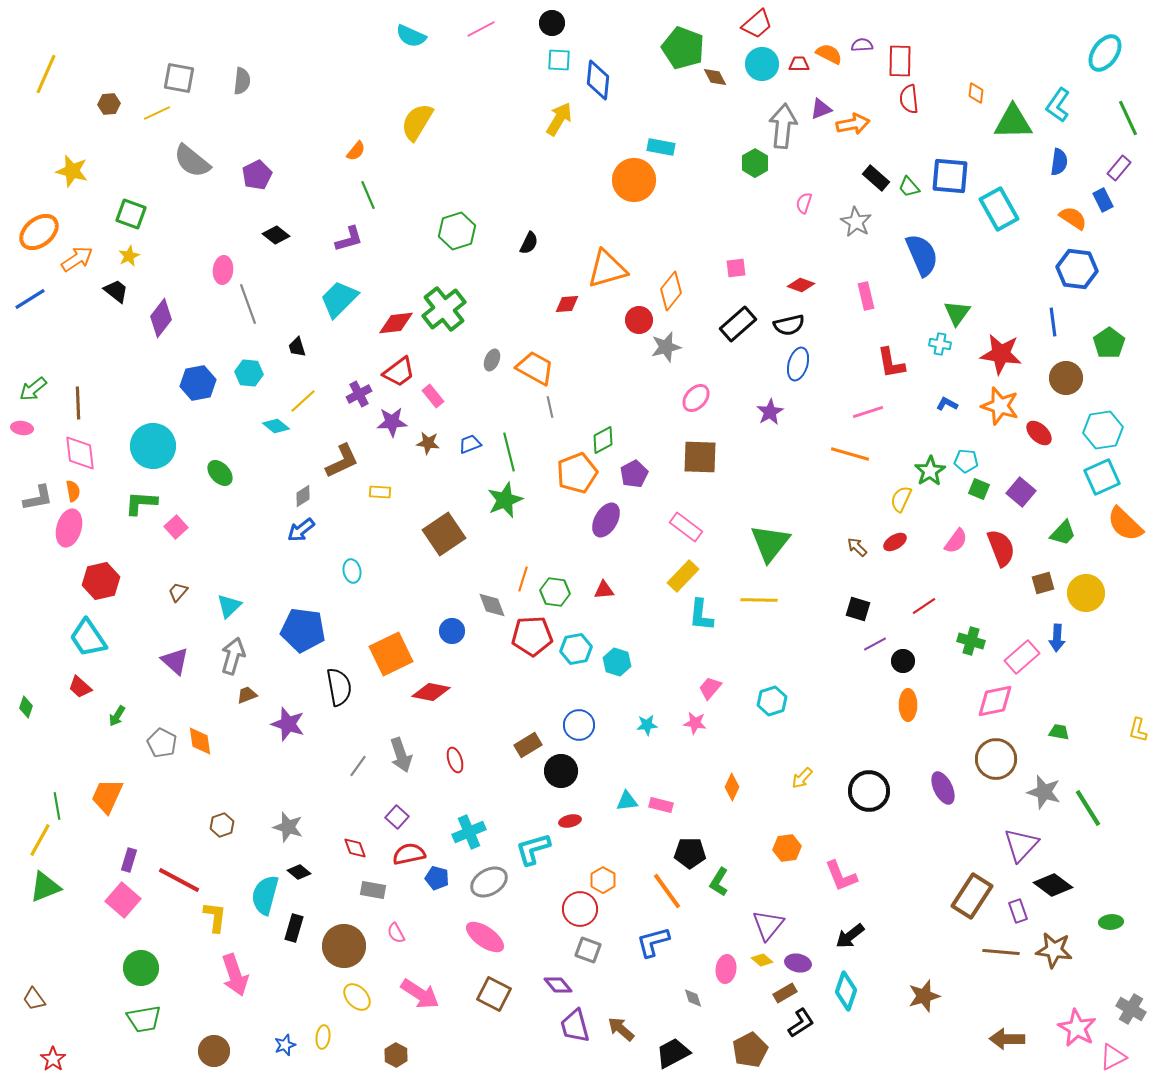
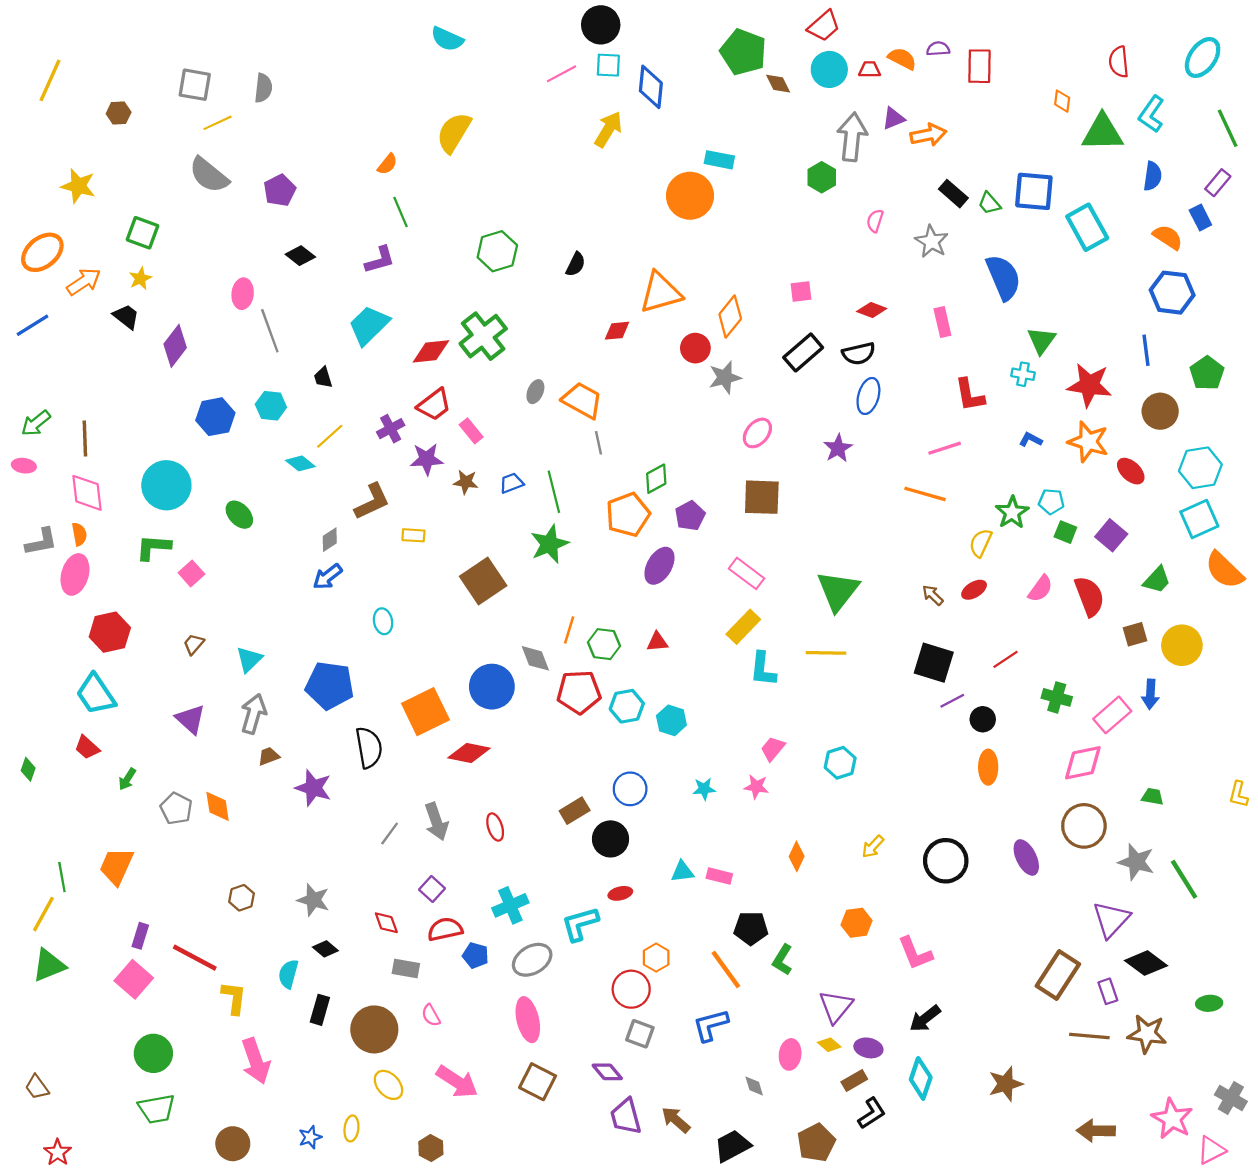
black circle: (552, 23) -> (601, 25), size x1.4
pink line: (481, 29) -> (562, 74), moved
red semicircle: (909, 99) -> (1119, 62), moved
yellow line: (157, 113) -> (218, 123), moved
black square: (858, 609) -> (934, 663), size x1.5
blue circle: (452, 631) -> (492, 687), size x1.6
cyan semicircle: (265, 895) -> (288, 974), size x0.7
pink ellipse: (485, 937) -> (528, 1020), turned 42

